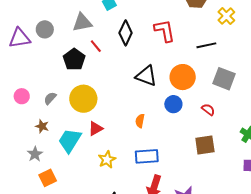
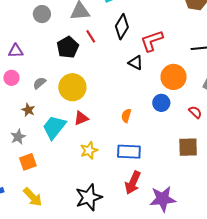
red L-shape: (165, 31) -> (152, 41), moved, turned -105
purple triangle: (20, 38) -> (16, 51), moved, size x0.7
black triangle: (146, 76) -> (136, 63), moved, size x0.7

